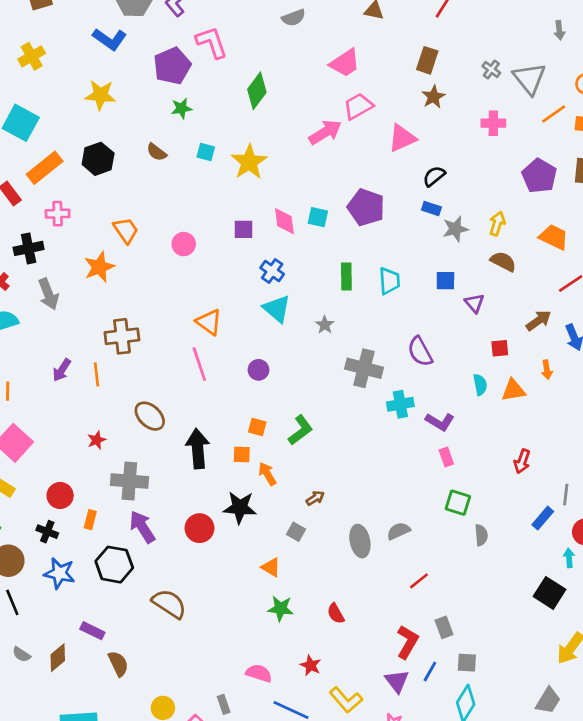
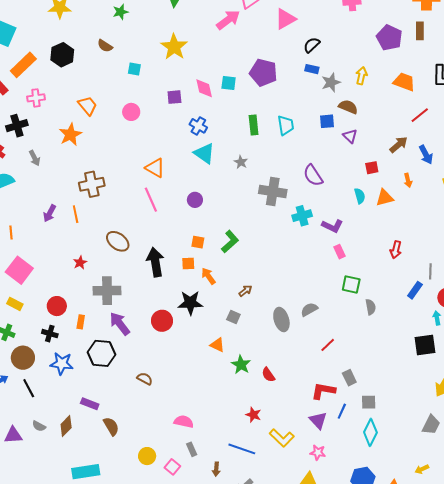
cyan square: (206, 152) -> (134, 69), moved
brown semicircle: (503, 261) -> (348, 107), moved
gray arrow: (48, 294) -> (35, 158), size x0.7
black square: (549, 593) -> (425, 345), turned -35
brown semicircle: (169, 604) -> (145, 379), size x0.6
green star: (280, 608) -> (241, 365), moved, turned 30
red L-shape: (407, 642) -> (323, 391), turned -105
pink semicircle: (259, 673) -> (184, 422), moved

